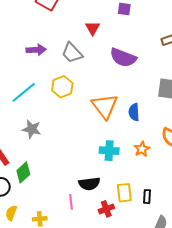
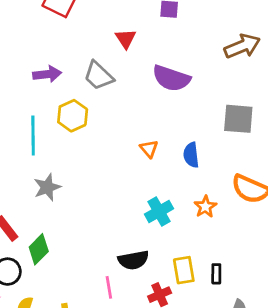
yellow hexagon: (62, 87) -> (73, 116), moved
cyan line: (24, 92) -> (33, 136), turned -48
orange triangle: (105, 106) -> (149, 149), size x0.5
gray star: (32, 129) -> (47, 187), turned -30
cyan cross: (109, 151) -> (159, 211), turned -30

